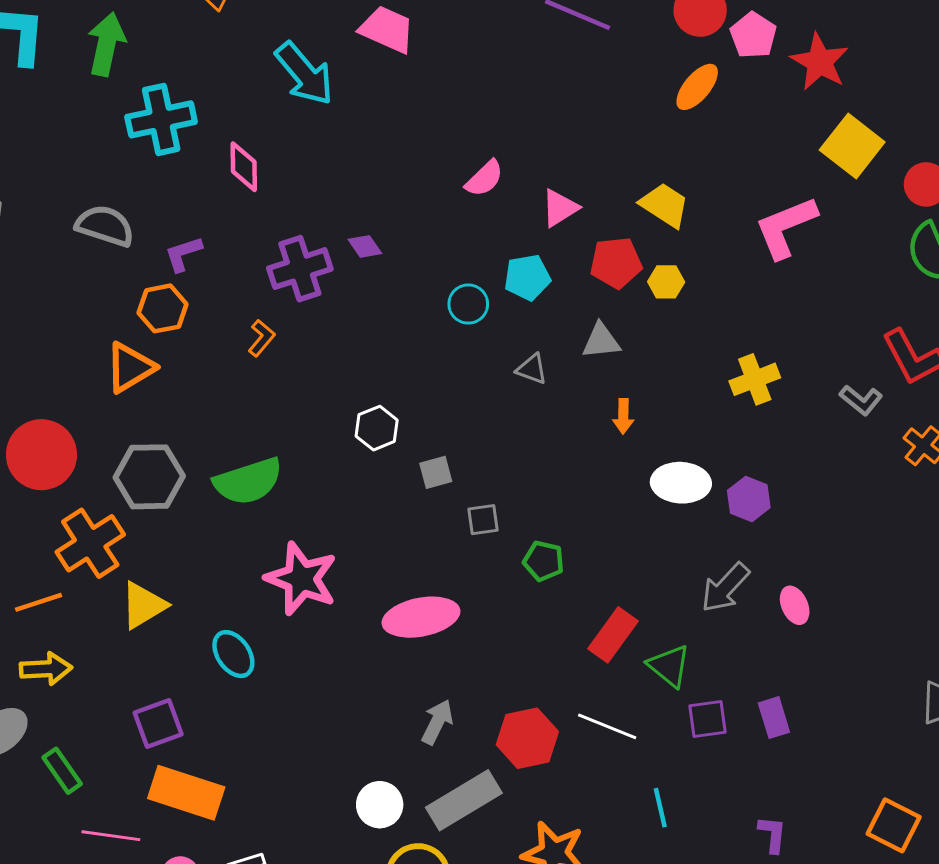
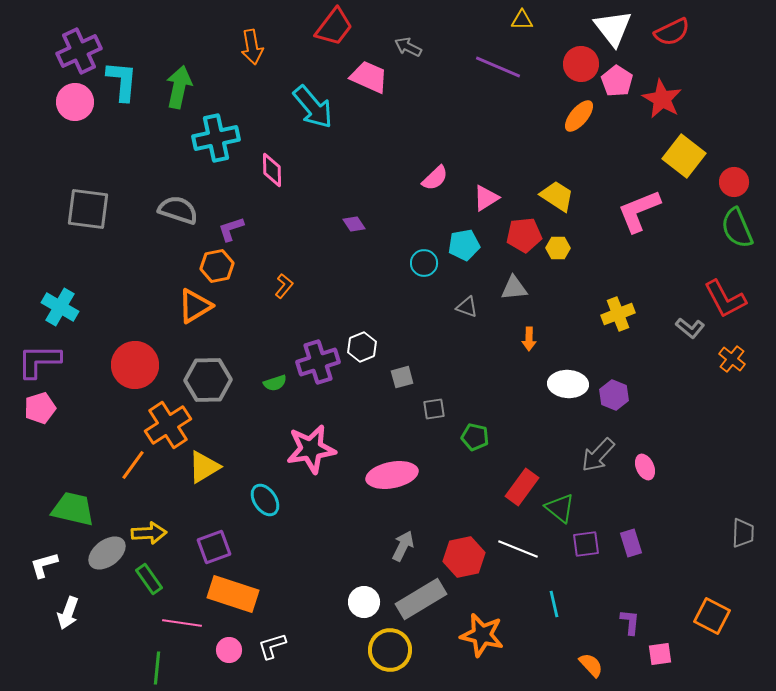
purple cross: (300, 269) -> (318, 362), moved
green semicircle: (248, 481) -> (275, 383), size x0.5
pink star: (301, 579) -> (311, 449), turned -30
orange line: (38, 602) -> (133, 465), turned -36
yellow arrow: (46, 669) -> (149, 533), moved

